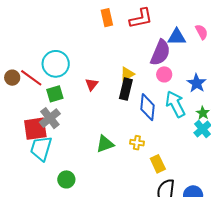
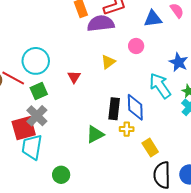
purple semicircle: (160, 53) -> (101, 23), moved, turned -112
pink circle: (164, 74) -> (136, 46), moved
black rectangle: (126, 89) -> (114, 109), moved
blue diamond: (148, 107) -> (135, 107), moved

